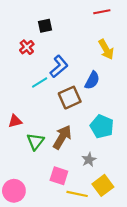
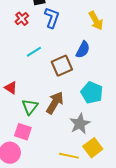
blue L-shape: (59, 66) -> (52, 18), moved, turned -30
red triangle: (15, 121) -> (11, 88), turned 48
gray star: (89, 160) -> (80, 124), size x1.5
pink square: (59, 176) -> (23, 132), moved

